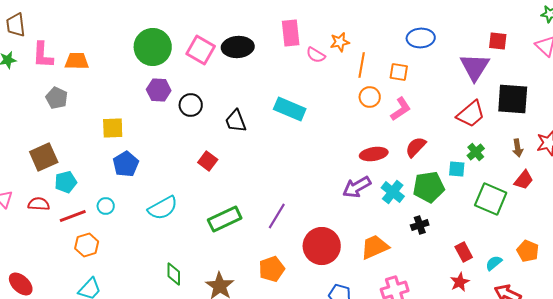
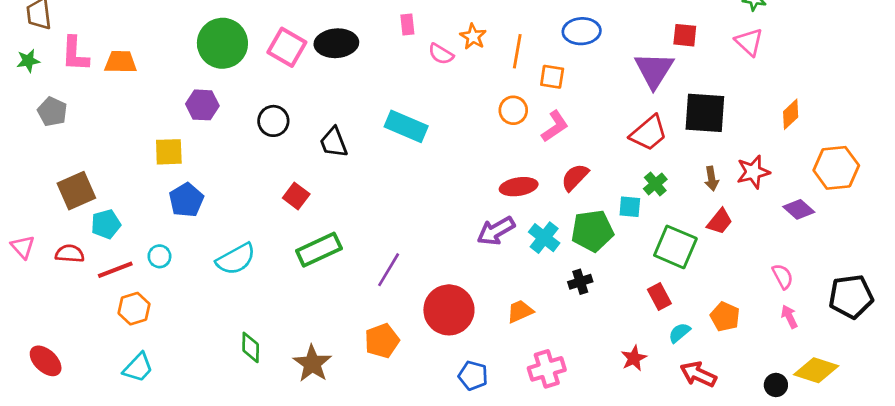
pink rectangle: (291, 33) -> (407, 24), size x0.6
orange star: (340, 42) -> (473, 37), turned -30
orange line: (362, 65) -> (517, 51), moved
purple hexagon: (159, 90) -> (202, 105), moved
gray pentagon: (57, 98) -> (52, 112), moved
green rectangle: (225, 219) -> (319, 250), moved
orange trapezoid: (375, 247) -> (520, 311), size x0.7
red rectangle: (464, 252) -> (659, 297), moved

